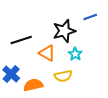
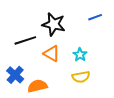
black star: (64, 31) -> (54, 24), moved, turned 30
yellow semicircle: (63, 76) -> (81, 77), moved

